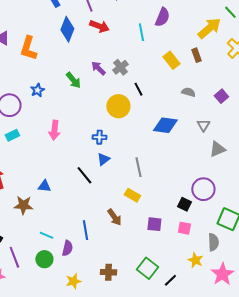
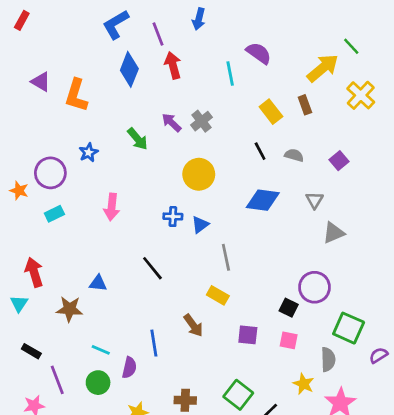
purple semicircle: (162, 17) -> (259, 53), turned -78
red arrow: (99, 26) -> (173, 65), turned -126
black line: (138, 89) -> (260, 151), moved
blue triangle: (103, 159) -> (200, 225), moved

